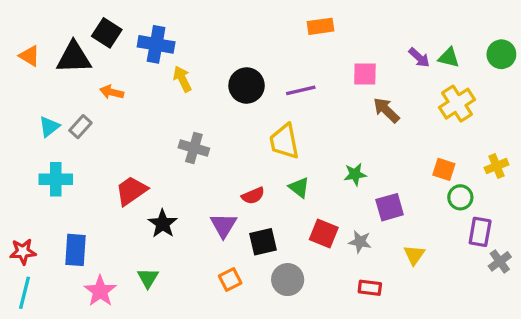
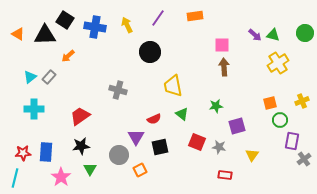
yellow arrow: (182, 79) -> (127, 25), moved
purple line: (301, 90) -> (158, 18), moved, turned -42
orange arrow: (112, 92) -> (68, 56), turned -56
brown arrow: (386, 110) -> (224, 67), moved, turned 42
orange square: (444, 169) -> (270, 103), turned -32
black star: (163, 224) -> (81, 146), moved, turned 30
red star: (23, 252) -> (23, 153), moved
gray circle: (288, 280) -> (119, 155), moved

